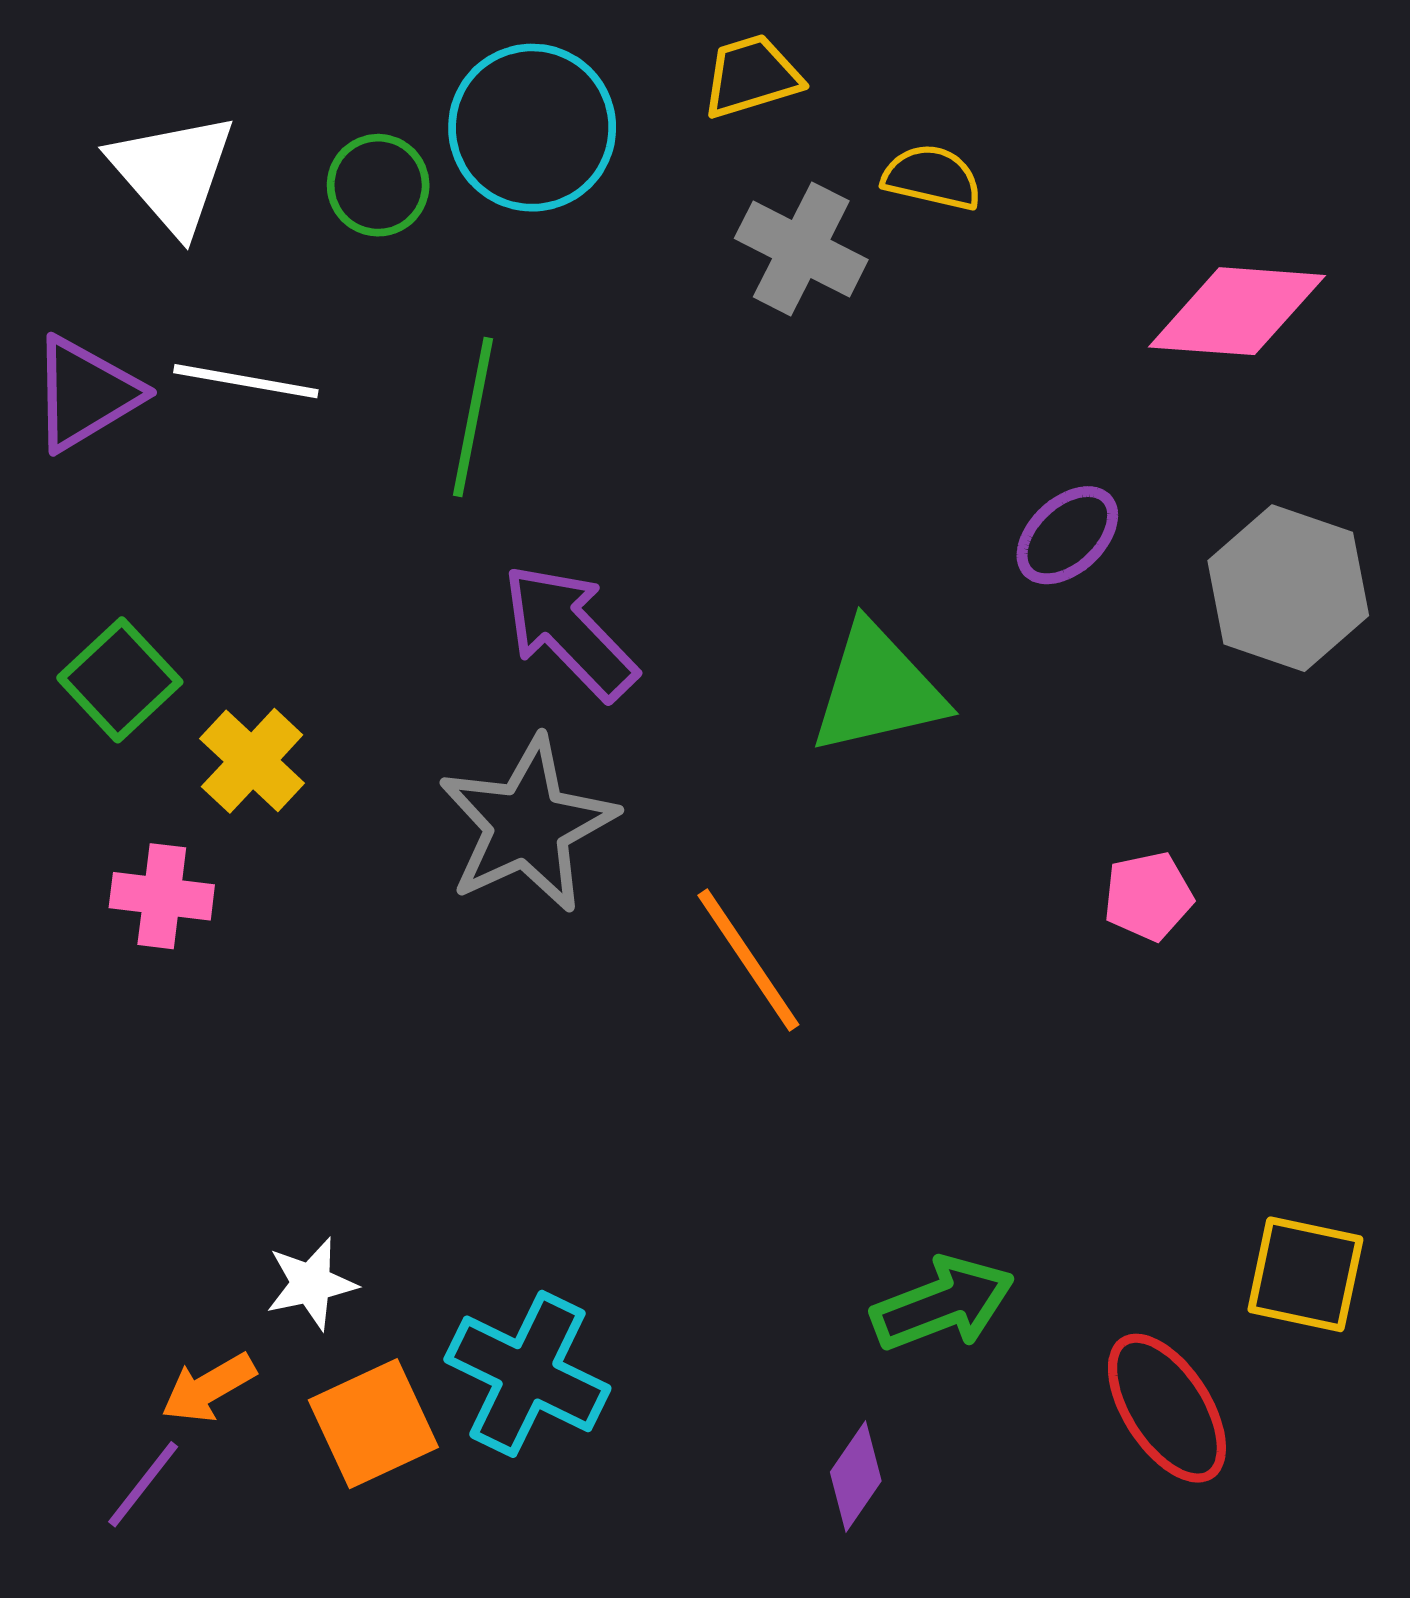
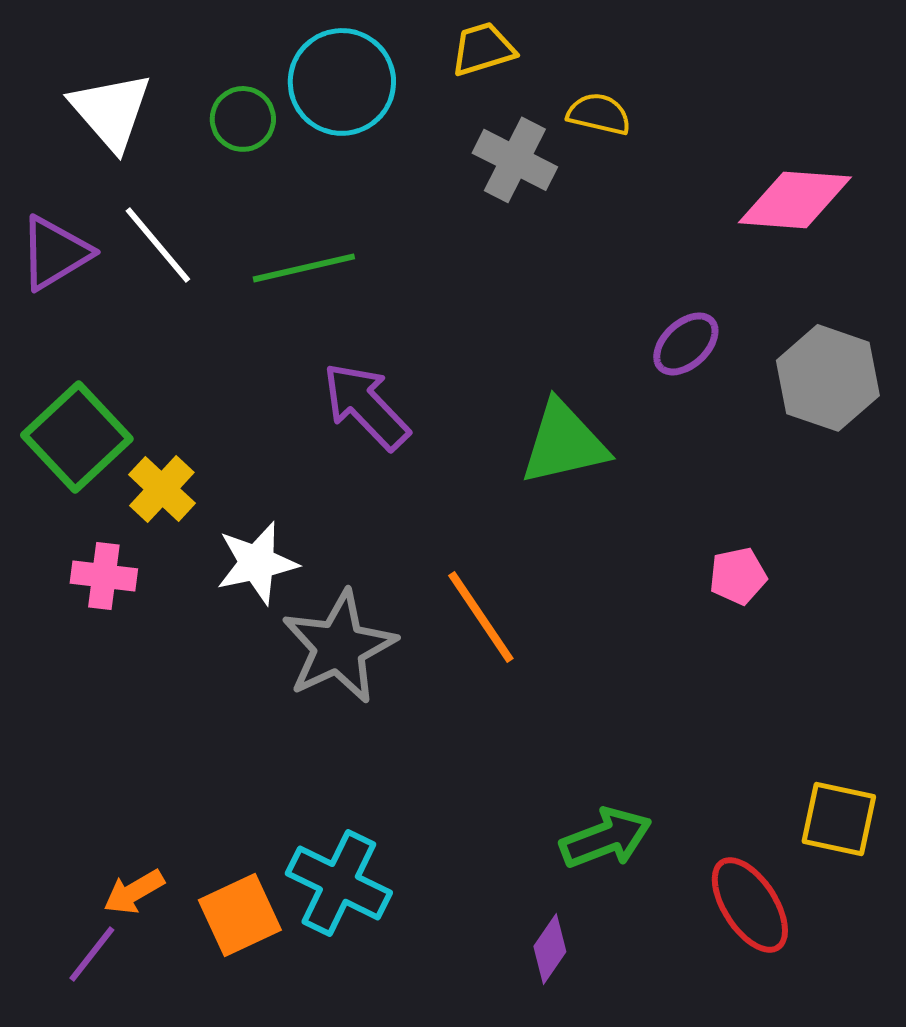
white line: (246, 381) -> (158, 245), turned 40
green line: (473, 417) -> (304, 268), turned 66
green square: (120, 680) -> (77, 437), size x1.4
gray star: (527, 825) -> (339, 647), moved
white star: (311, 1284) -> (257, 563), moved, size x1.4

